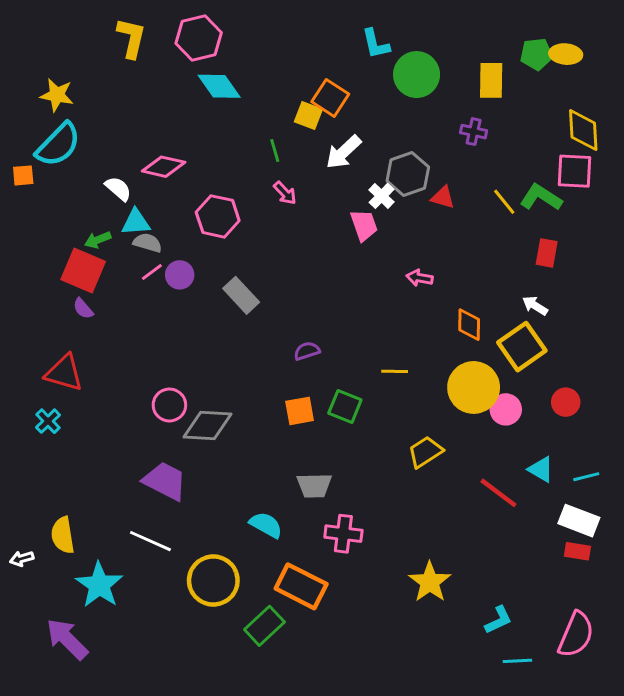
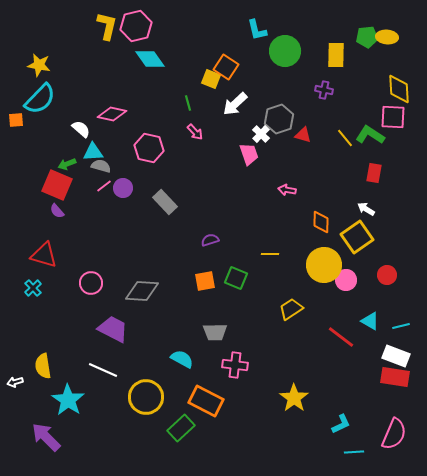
yellow L-shape: (131, 38) -> (107, 26), moved
pink circle: (169, 405) -> (91, 283), moved
red rectangle: (577, 551) -> (395, 377), size x1.6

